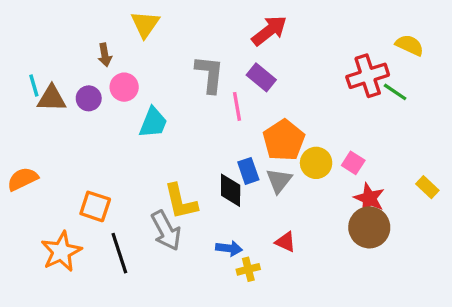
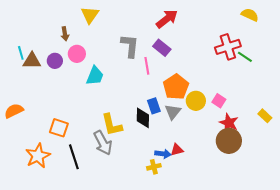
yellow semicircle: (410, 45) -> (250, 15), moved
red triangle: (285, 242) -> (177, 150), turned -40
blue arrow: (229, 248) -> (163, 154), moved

